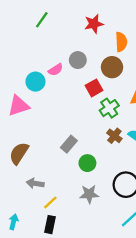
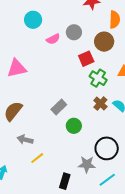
cyan circle: (35, 82) -> (33, 20), moved
green cross: (109, 108) -> (98, 78), turned -30
gray star: (89, 194) -> (87, 164), moved
black rectangle: (50, 225) -> (65, 181), moved

